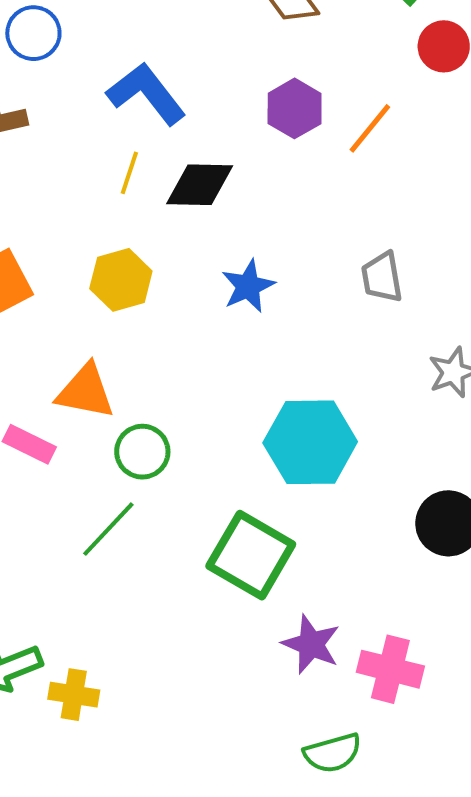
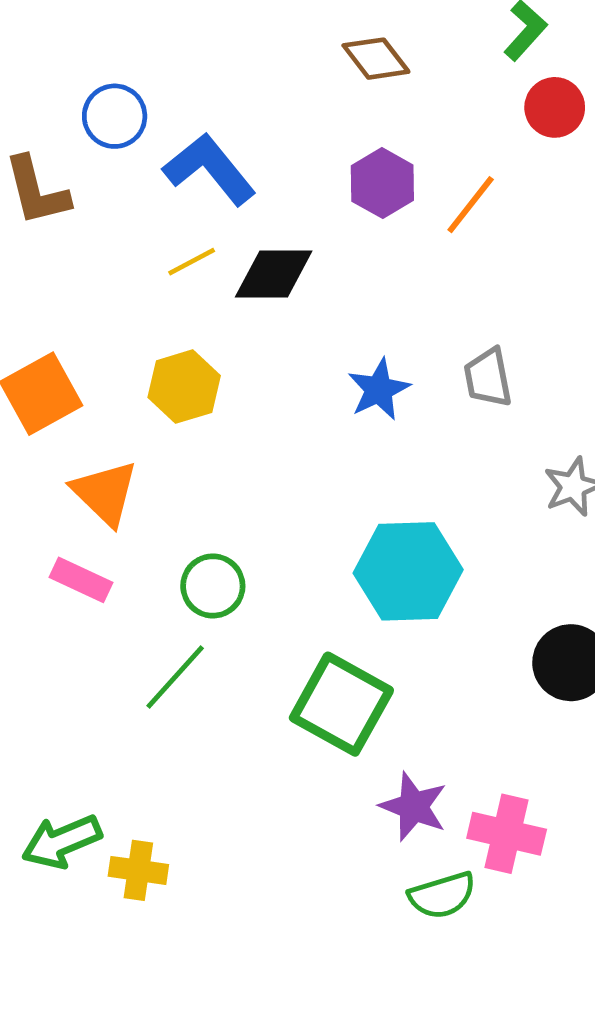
blue circle: (33, 33) -> (115, 116), moved
yellow line: (129, 173) -> (192, 262), turned 45
blue star: (248, 286) -> (379, 389), moved
orange triangle: (85, 391) -> (105, 493), moved, turned 34
green semicircle: (333, 753) -> (442, 895), moved

